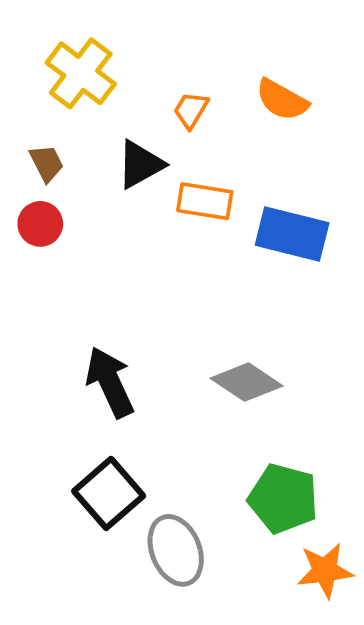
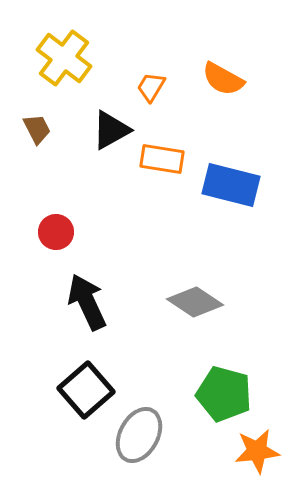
red circle: (40, 224) -> (56, 232), moved
gray ellipse: (176, 550) -> (139, 435), turned 50

